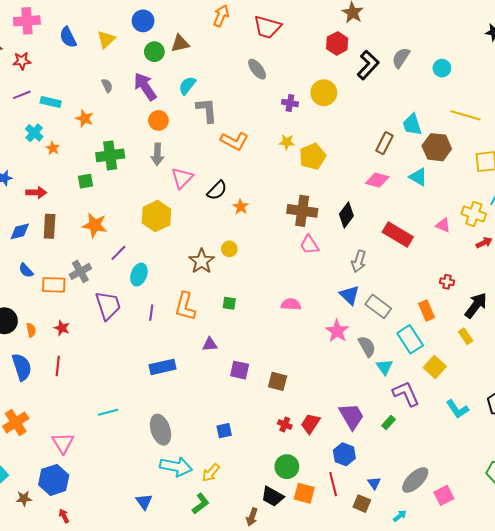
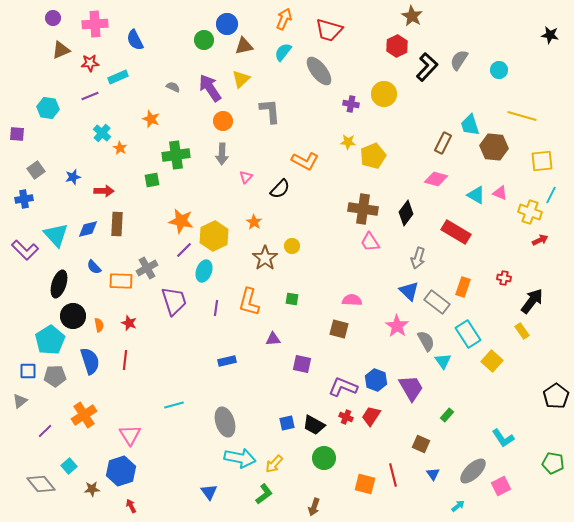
blue circle: (143, 21) -> (227, 24), moved
yellow triangle: (106, 39) -> (241, 79), moved
green circle: (154, 52) -> (204, 40), moved
gray ellipse: (257, 69) -> (319, 71), size x1.4
gray semicircle: (107, 86) -> (173, 87), turned -40
cyan semicircle: (187, 86) -> (283, 52), moved
cyan rectangle: (51, 102) -> (118, 77), moved, turned -36
orange L-shape: (234, 141) -> (305, 161), moved
cyan triangle: (418, 177) -> (476, 195), moved
pink triangle: (182, 178) -> (246, 177), size x0.6
orange star: (241, 207) -> (254, 222), moved
yellow hexagon: (156, 216) -> (214, 236), moved
orange star: (95, 225) -> (181, 221), moved
pink triangle: (443, 225) -> (500, 193), moved
orange rectangle: (427, 310) -> (463, 287), moved, turned 42
blue rectangle: (163, 367) -> (227, 361), size x0.7
brown square: (278, 381) -> (339, 329), moved
purple L-shape: (406, 394) -> (343, 387), moved, turned -44
cyan L-shape: (457, 409) -> (503, 438), moved
purple trapezoid: (352, 416) -> (411, 388), moved
blue hexagon: (344, 454) -> (376, 380), moved
green circle: (287, 467) -> (324, 458), moved
black trapezoid: (272, 496) -> (314, 425), moved
brown square: (362, 504) -> (421, 444), moved

